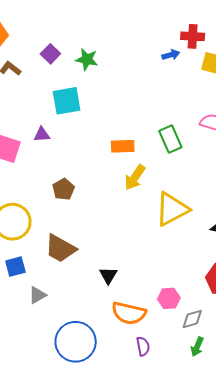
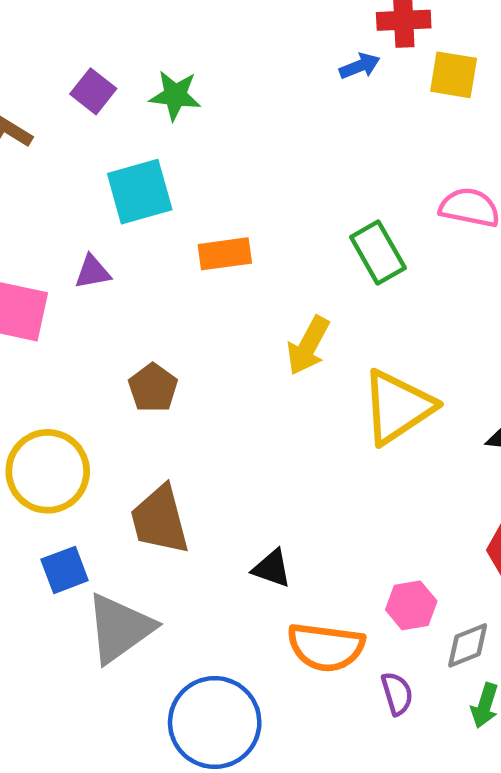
orange rectangle: (123, 146) -> (225, 254), moved
brown trapezoid: (60, 249) -> (160, 520), turned 52
black triangle: (108, 275) -> (272, 568), turned -36
gray triangle: (37, 295) -> (120, 628), size x1.8
purple semicircle: (143, 346) -> (397, 694), moved

